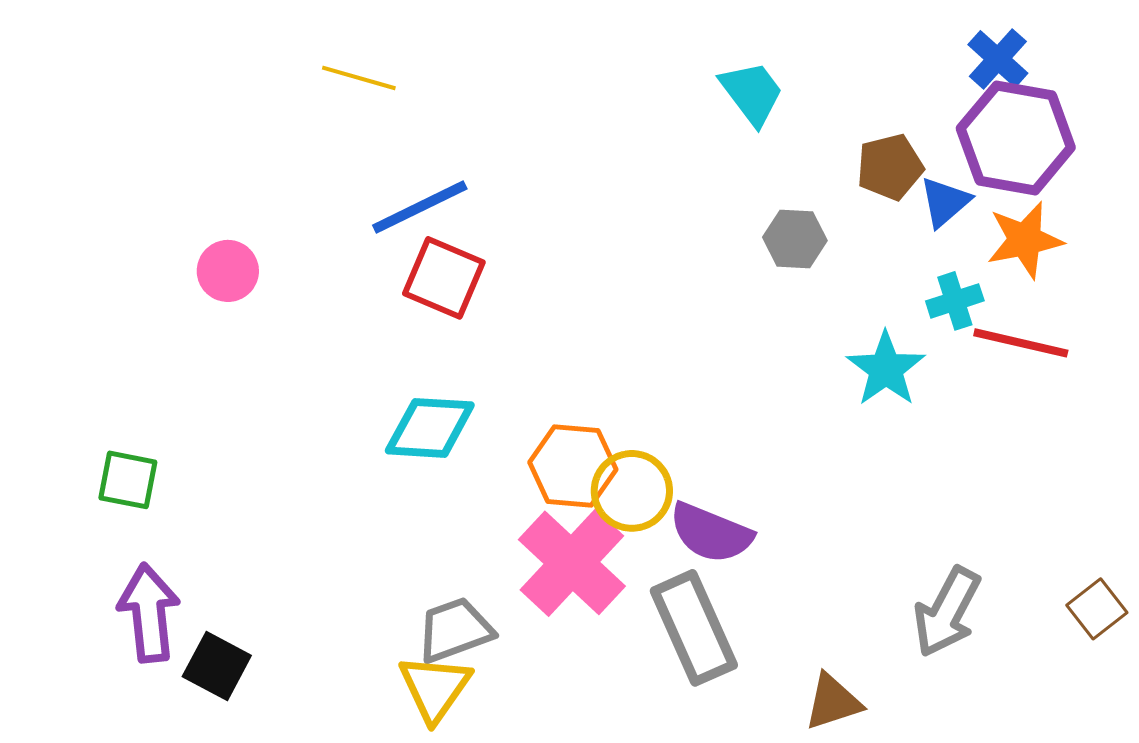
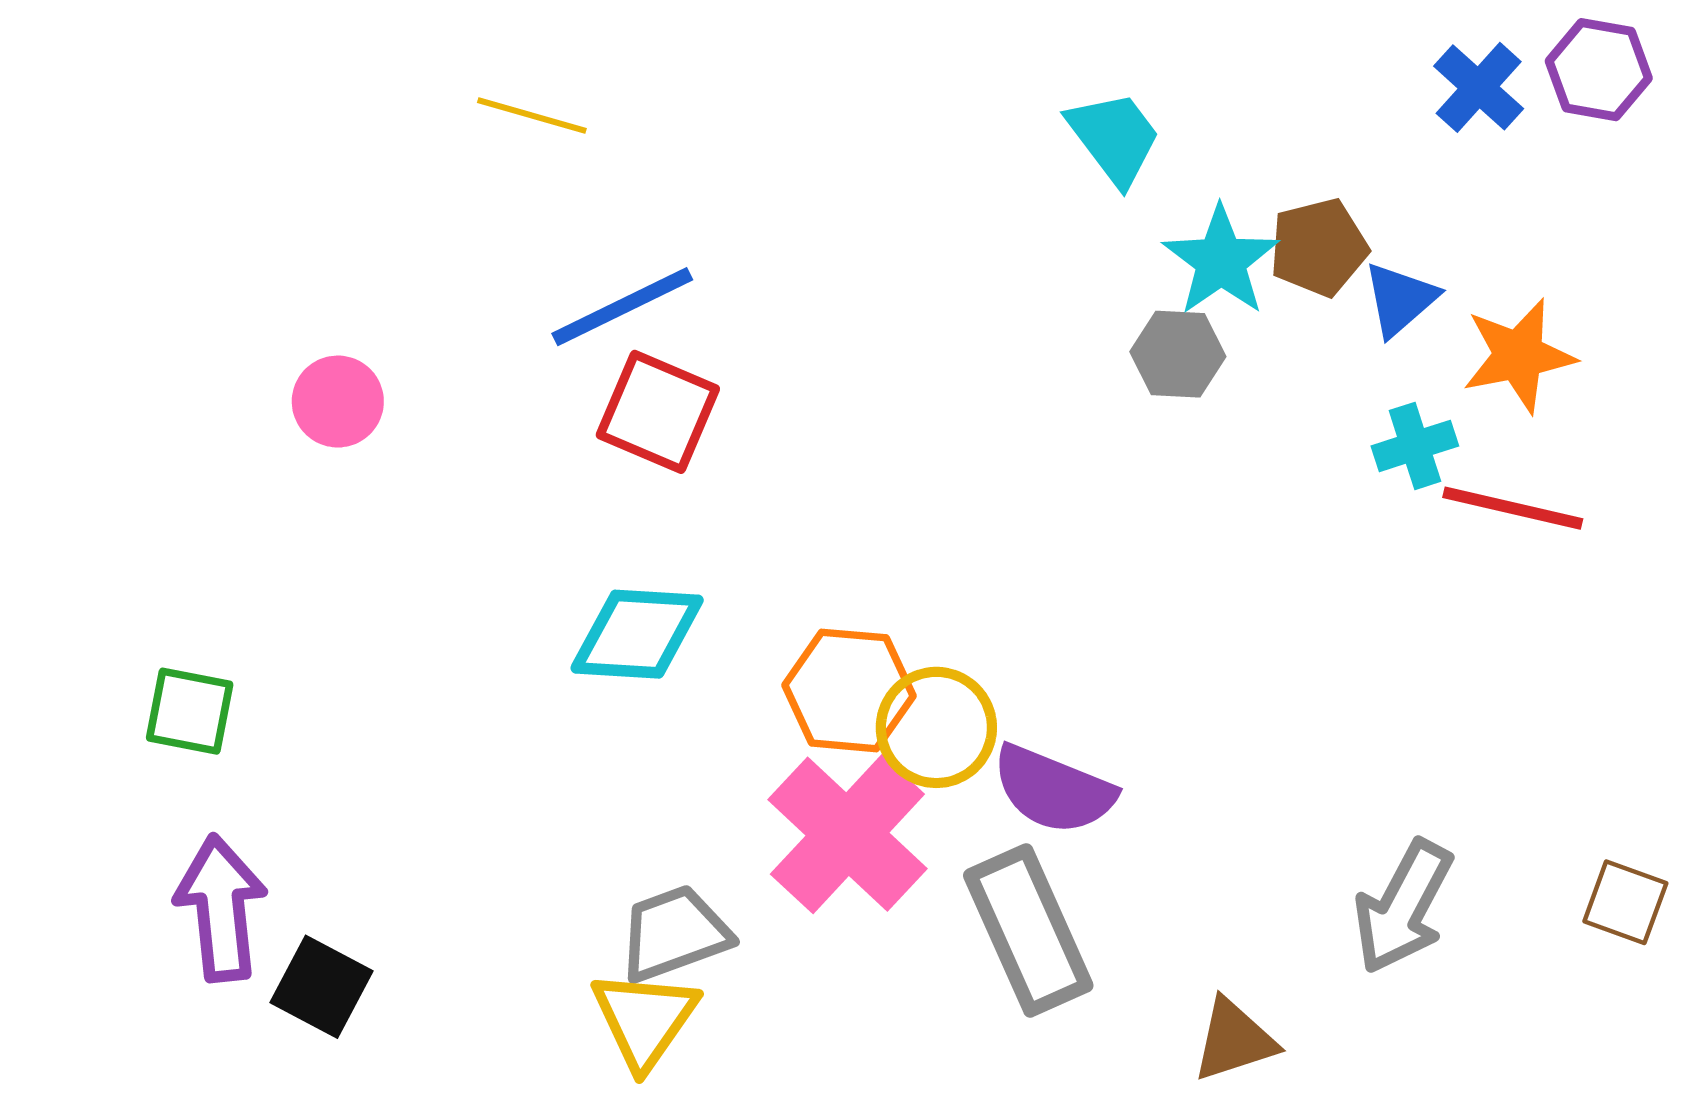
purple hexagon: (1016, 138) -> (1599, 70), moved, size x0.6
cyan star: (886, 369) -> (1221, 261), moved
brown square: (1097, 609) -> (1625, 902), turned -32

